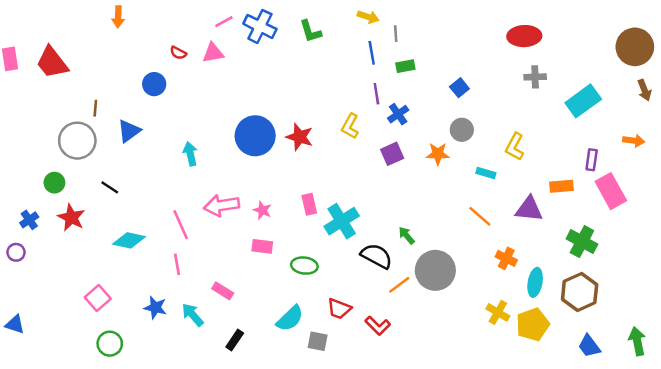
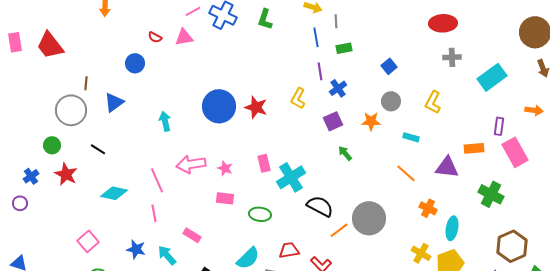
green L-shape: (310, 31) -> (265, 19), turned 35
yellow L-shape: (515, 147) -> (433, 102), moved
green arrow: (407, 236) -> (345, 153), moved
brown hexagon: (580, 292) -> (512, 246), moved
red trapezoid: (339, 309) -> (289, 250), turned 150

